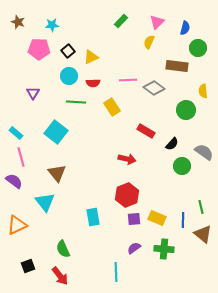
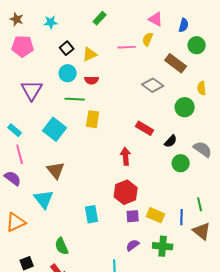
green rectangle: (121, 21) -> (100, 18), moved
pink triangle: (157, 22) -> (156, 19), turned -49
pink pentagon: (39, 49) -> (23, 46), moved
brown rectangle: (177, 66) -> (176, 63), turned 30
pink line: (128, 80) -> (127, 47), moved
purple triangle: (33, 93) -> (32, 90), size x1.6
yellow rectangle: (112, 107) -> (93, 119), moved, turned 42
red arrow: (127, 159) -> (126, 156), turned -108

